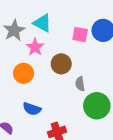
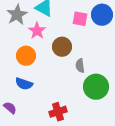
blue semicircle: (32, 109) -> (24, 84), moved

